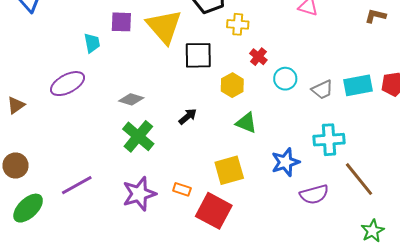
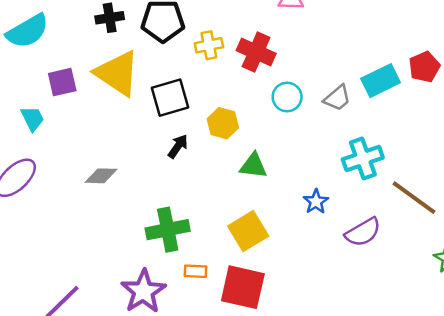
red cross: (258, 57) -> (256, 52), moved, size x1.6
black arrow: (188, 117) -> (178, 146), moved
green cross: (138, 136) -> (168, 230), moved, turned -36
blue star: (285, 162) -> (316, 202), size x0.7

